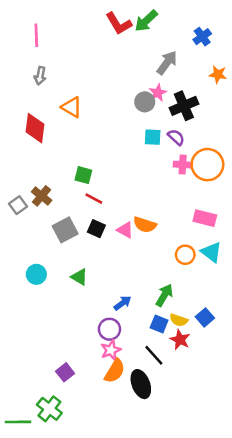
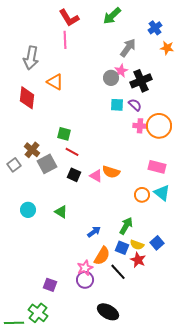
red L-shape: (119, 24) -> (69, 18), moved
pink line: (36, 35) -> (65, 40), moved
orange star: (218, 74) -> (167, 48), moved
gray arrow: (40, 76) -> (31, 58), size x1.6
gray square: (18, 205) -> (14, 165), moved
gray square: (65, 230) -> (47, 164), moved
purple circle: (109, 329) -> (85, 280), moved
orange semicircle: (115, 371) -> (102, 256), moved
purple square: (65, 372) -> (50, 285), turned -32
black ellipse: (141, 384) -> (108, 312), moved, turned -40

